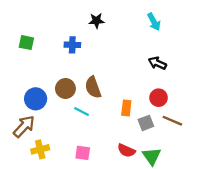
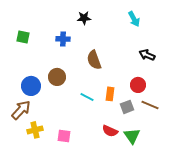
black arrow: (157, 63) -> (147, 55), moved
brown semicircle: (93, 87) -> (94, 60), moved
cyan line: (82, 111) -> (87, 97), moved
pink square: (83, 153) -> (64, 136), moved

